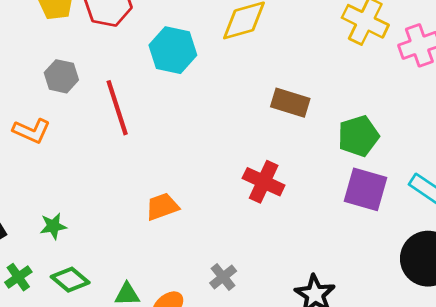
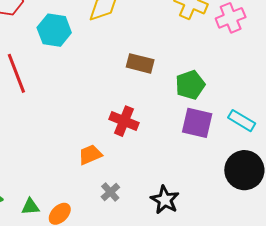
orange trapezoid: (162, 207) -> (90, 155), moved
gray cross: (223, 277) -> (110, 192), moved

